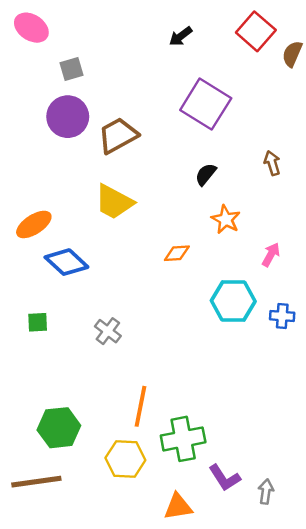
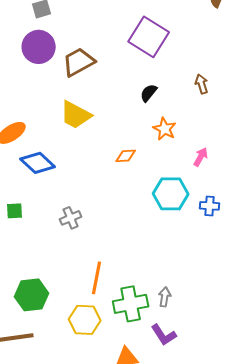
gray cross: (108, 331) -> (71, 218), turned 30
gray arrow: (266, 492) -> (165, 297), moved

